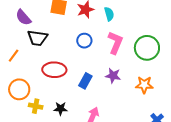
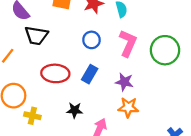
blue rectangle: (85, 81) -> (90, 74), moved
orange star: (144, 85) -> (128, 107), moved
black star: (61, 109) -> (75, 110), moved

